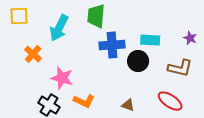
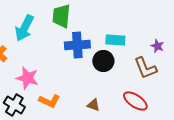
purple star: (190, 38) -> (157, 46), moved
brown L-shape: (180, 68) -> (145, 68), turned 55

